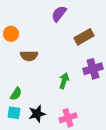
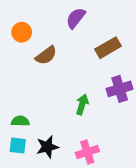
orange circle: (11, 34) -> (22, 32), moved
brown semicircle: (29, 56) -> (46, 55), moved, turned -36
green semicircle: (16, 94) -> (20, 121), turned -120

